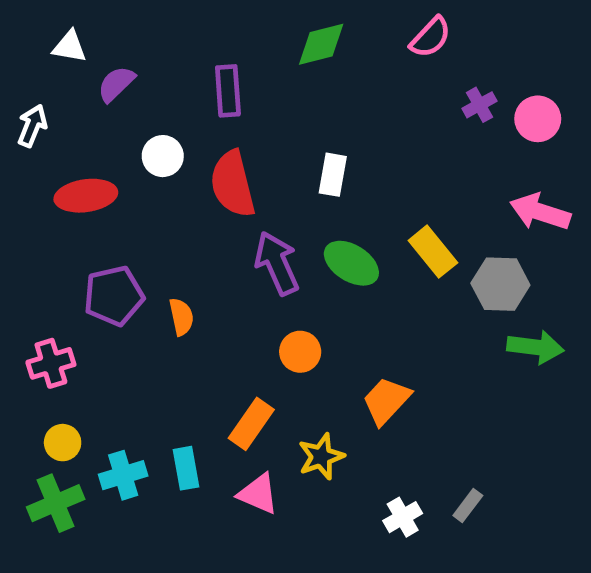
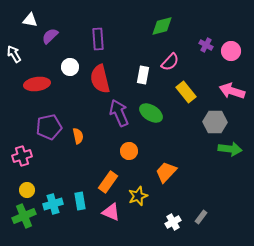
pink semicircle: (431, 37) -> (170, 62), moved
green diamond: (321, 44) -> (162, 26), moved
purple cross: (480, 105) -> (206, 45), turned -32
white arrow: (32, 126) -> (14, 54), turned -54
yellow rectangle: (433, 252) -> (186, 92), moved

